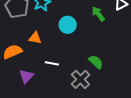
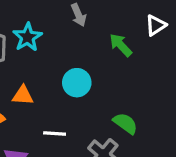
cyan circle: (68, 25) -> (77, 83), moved

